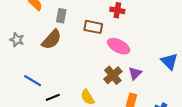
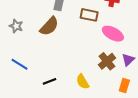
blue line: (33, 81) -> (20, 64), moved

